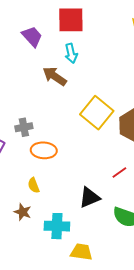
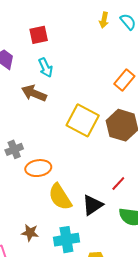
red square: (71, 20) -> (39, 35), size x0.7
red line: (119, 173) -> (118, 183), moved
yellow semicircle: (34, 185) -> (60, 197), moved, size x1.8

